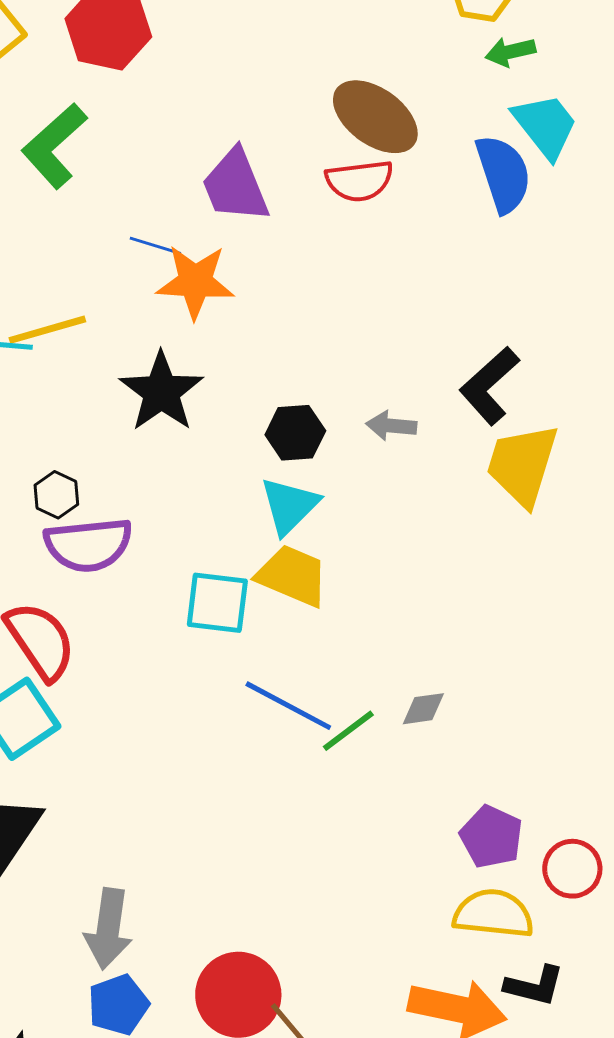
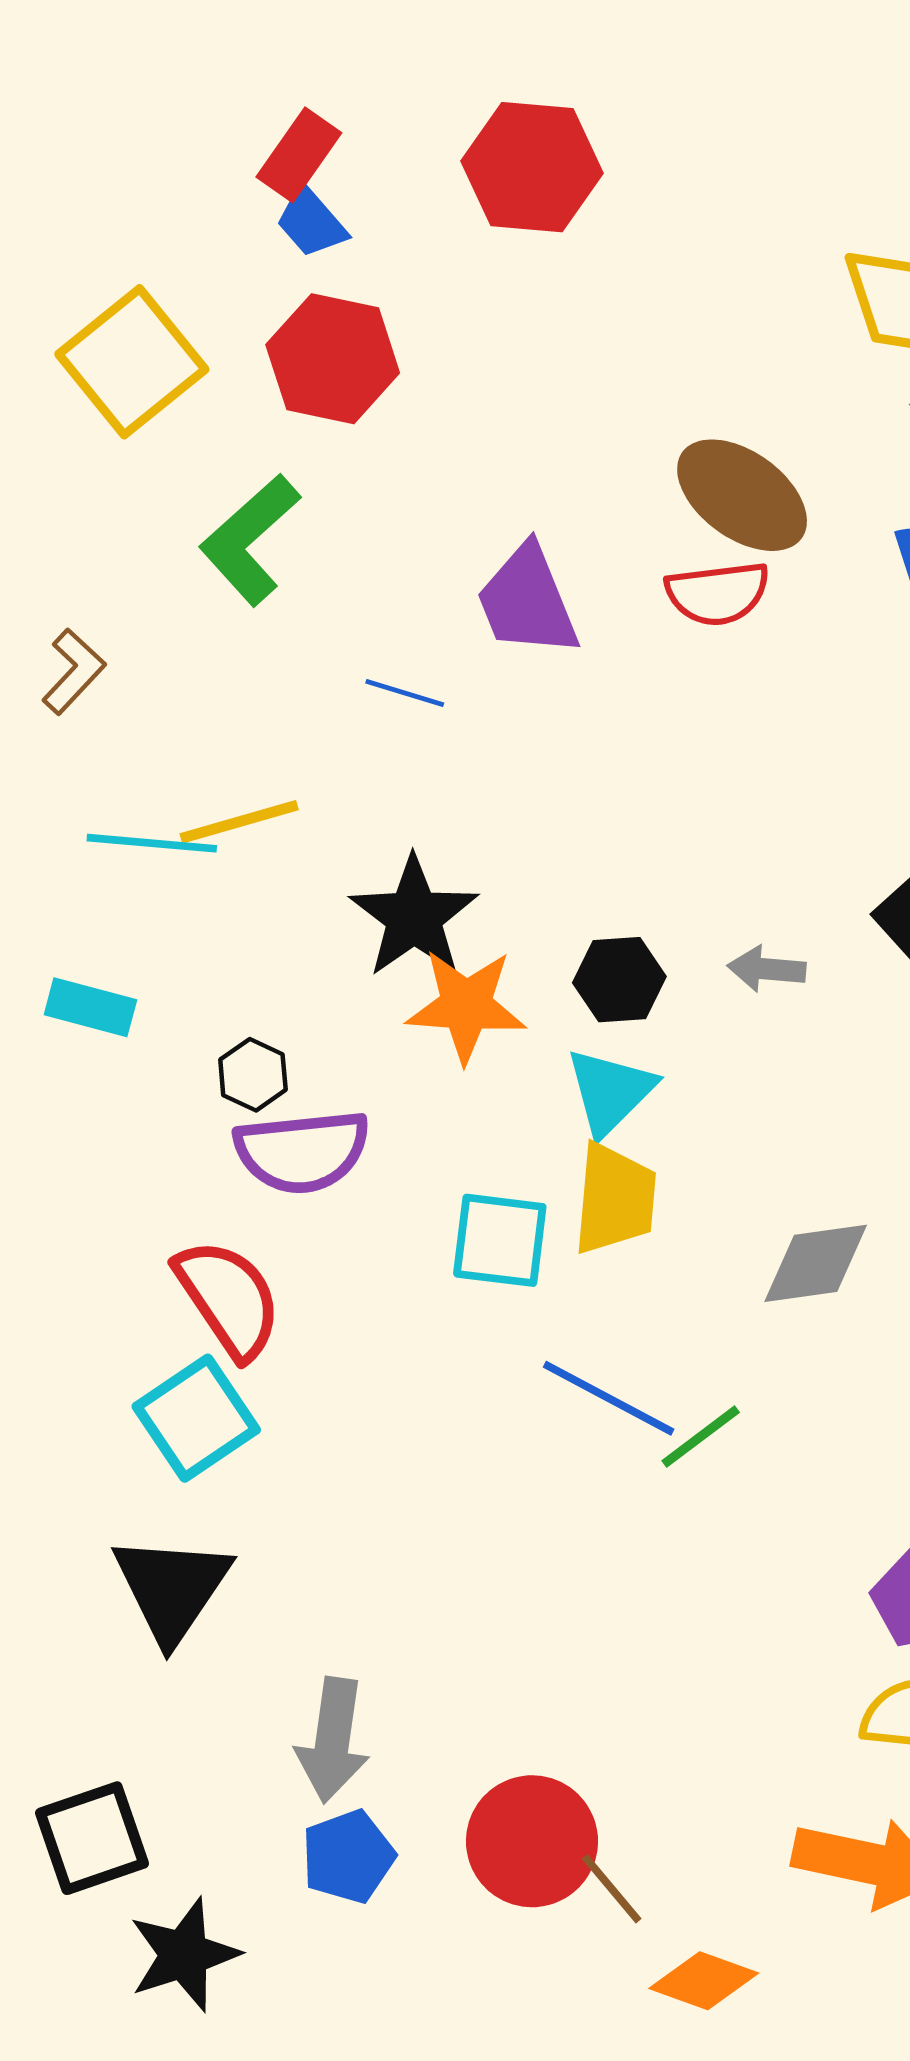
orange star: (195, 282) -> (466, 1006), moved
yellow trapezoid: (292, 576) -> (615, 1199), turned 72
gray diamond: (423, 709) -> (816, 1263), moved, size x1.6

